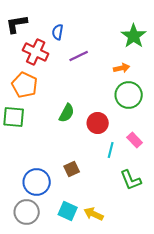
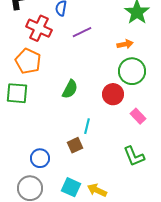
red circle: (98, 123) -> (113, 94), moved
cyan line: (111, 150) -> (87, 126), moved
blue circle: (37, 182) -> (40, 158), size x0.7

